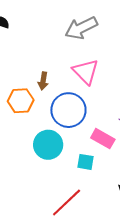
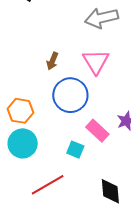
orange hexagon: (21, 101) -> (20, 111), moved
cyan circle: (48, 145) -> (23, 143), moved

